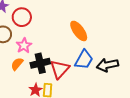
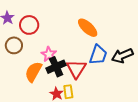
pink star: (24, 46) -> (49, 54), moved
orange semicircle: (17, 64) -> (33, 72), size x1.5

